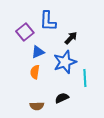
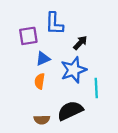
purple square: (25, 32) -> (28, 36), turned 30
black semicircle: (62, 98) -> (70, 111), size x1.6

